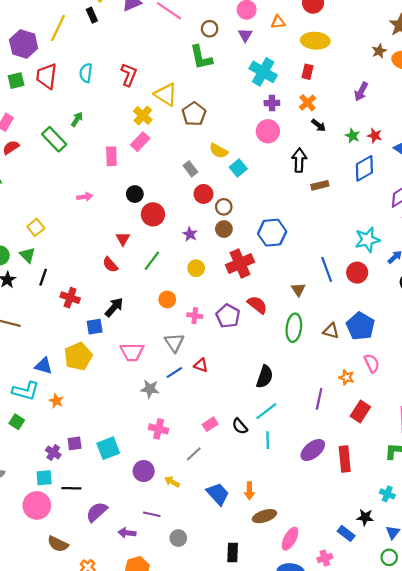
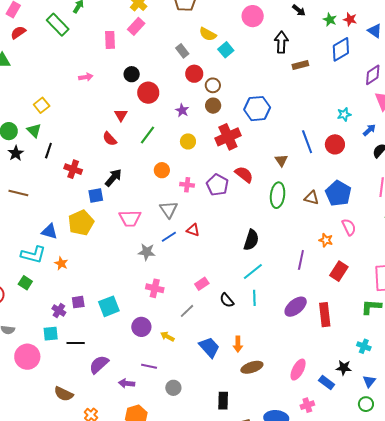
cyan star: (367, 240) -> (344, 114), size x0.6
black semicircle: (240, 426) -> (227, 300), moved
pink circle: (37, 505) -> (27, 357), moved
pink ellipse: (290, 539) -> (298, 370), moved

